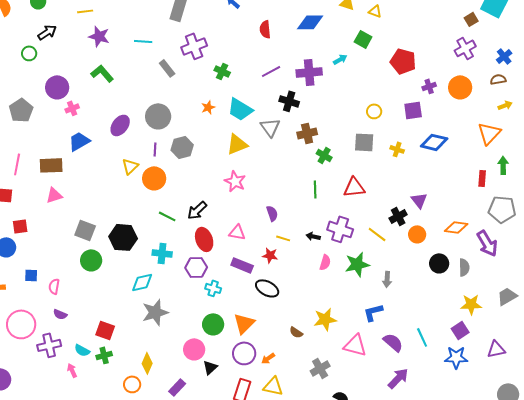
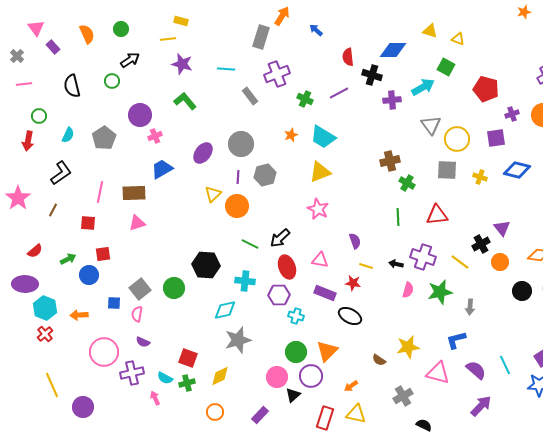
cyan arrow: (340, 59) -> (423, 87), size x1.6
purple line: (271, 71) -> (339, 93), moved
purple cross: (309, 72) -> (392, 100), size x0.7
black cross: (289, 101) -> (372, 75), moved
yellow circle: (374, 111) -> (457, 139), size x1.6
gray triangle: (270, 127) -> (431, 125), moved
gray square: (85, 230) -> (140, 289), moved, turned 30
purple circle: (244, 353) -> (311, 376), moved
yellow diamond: (147, 363) -> (220, 376), moved, turned 40

